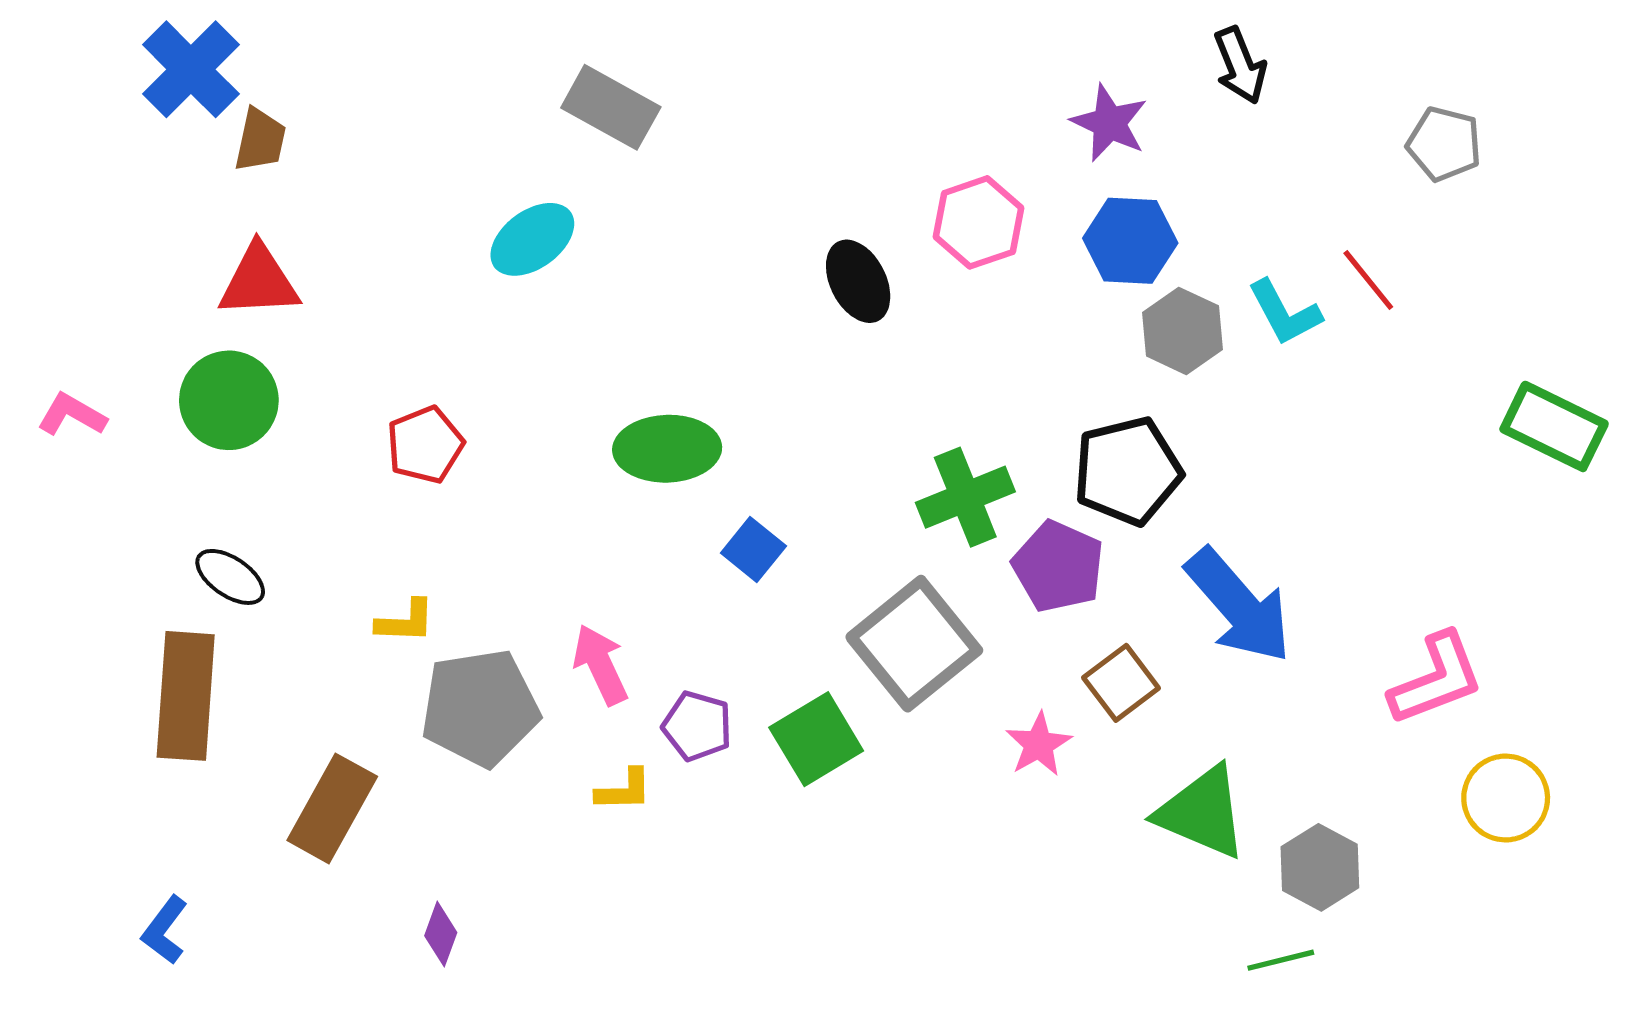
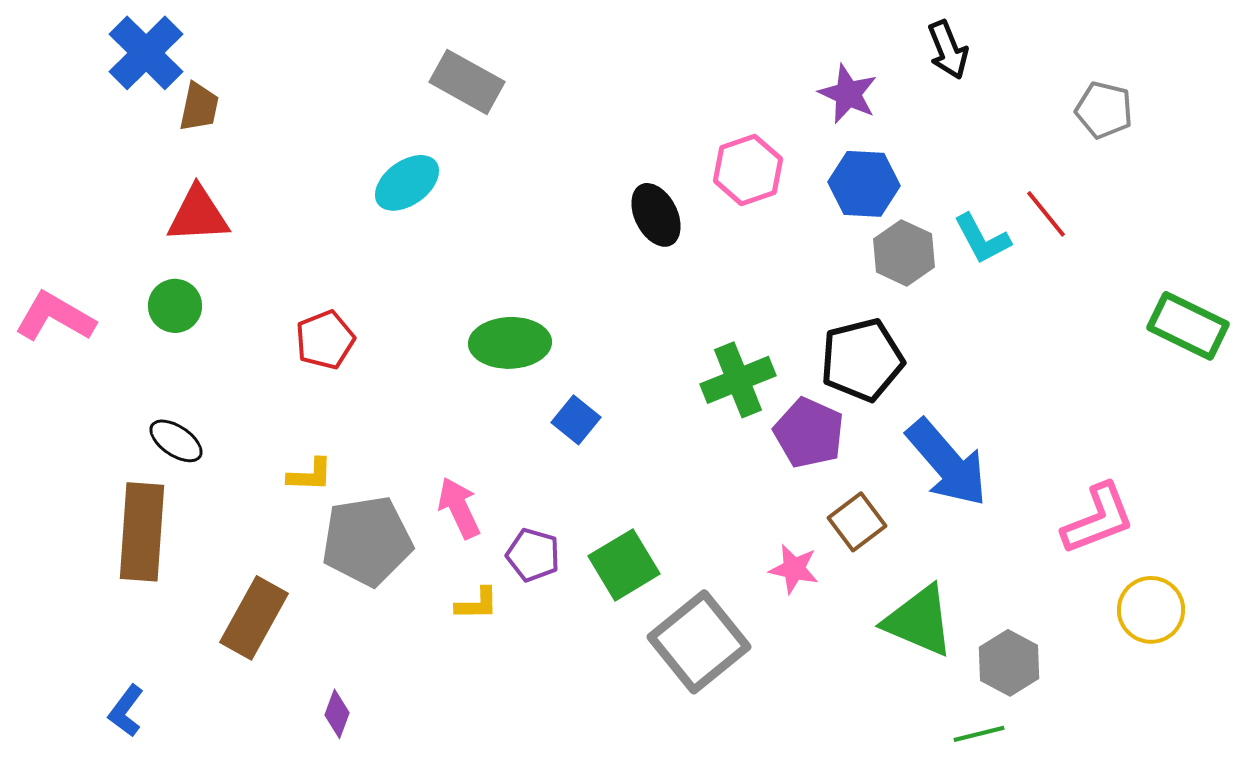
green circle: (229, 400) -> (175, 306), size x0.7
pink L-shape: (72, 415) -> (55, 317), size x1.5
gray square: (914, 644) -> (699, 642), moved
pink star: (1039, 744) -> (794, 569), turned -30

